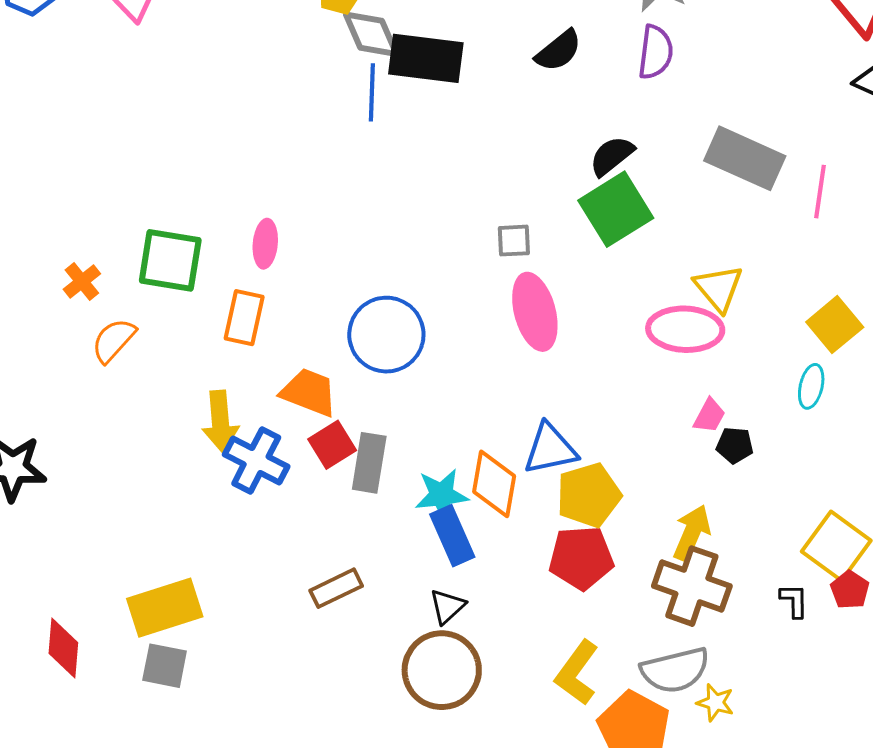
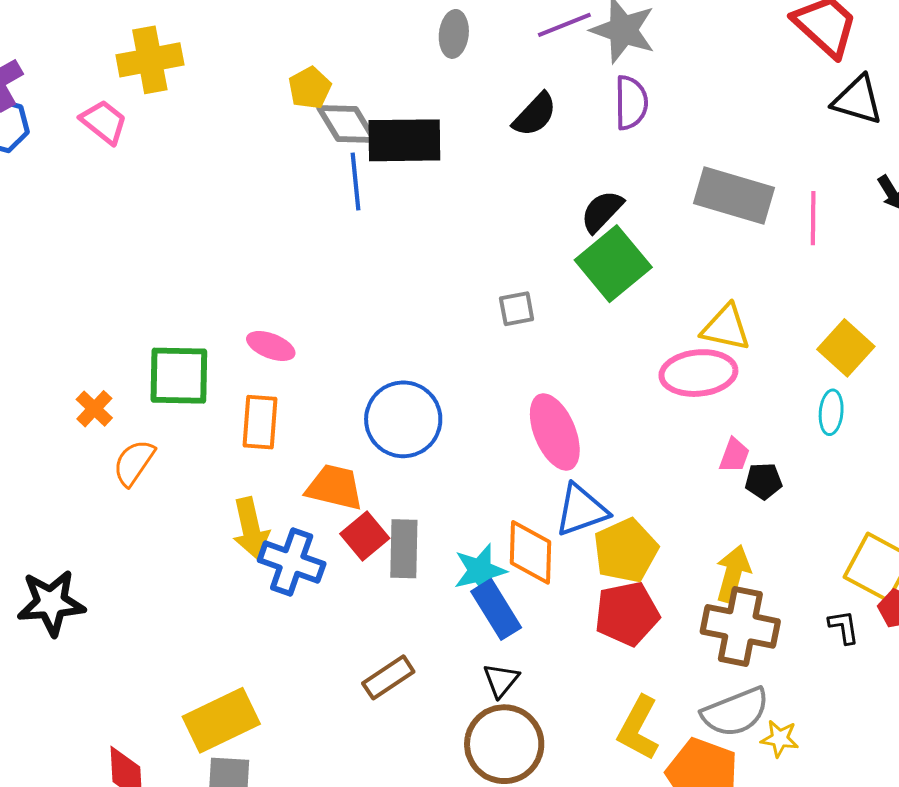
pink ellipse: (265, 244) -> (271, 346), turned -66
yellow triangle: (718, 288) -> (726, 328), turned -30
pink ellipse: (535, 312) -> (555, 432), moved

